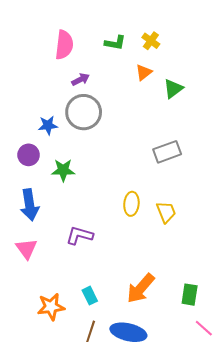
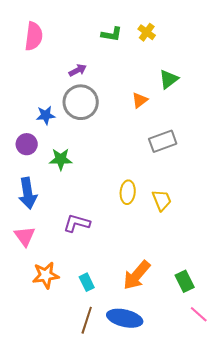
pink semicircle: (64, 45) -> (34, 36), moved
orange triangle: (144, 72) -> (140, 100), moved
green rectangle: (190, 295) -> (185, 281), turned -35
orange star: (51, 307) -> (46, 275), moved

